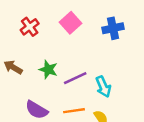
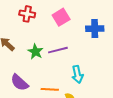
red cross: (30, 27) -> (27, 14), turned 35
purple line: (75, 78) -> (58, 50), moved

